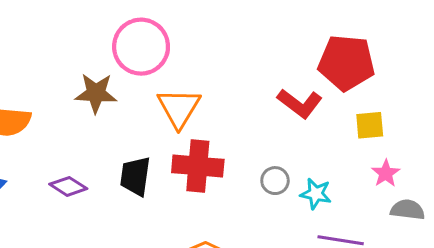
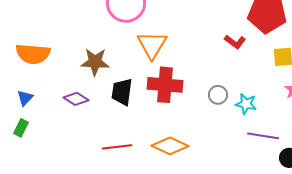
brown star: (96, 93) -> (95, 62), moved
red L-shape: (300, 103) -> (235, 42), size x0.7

